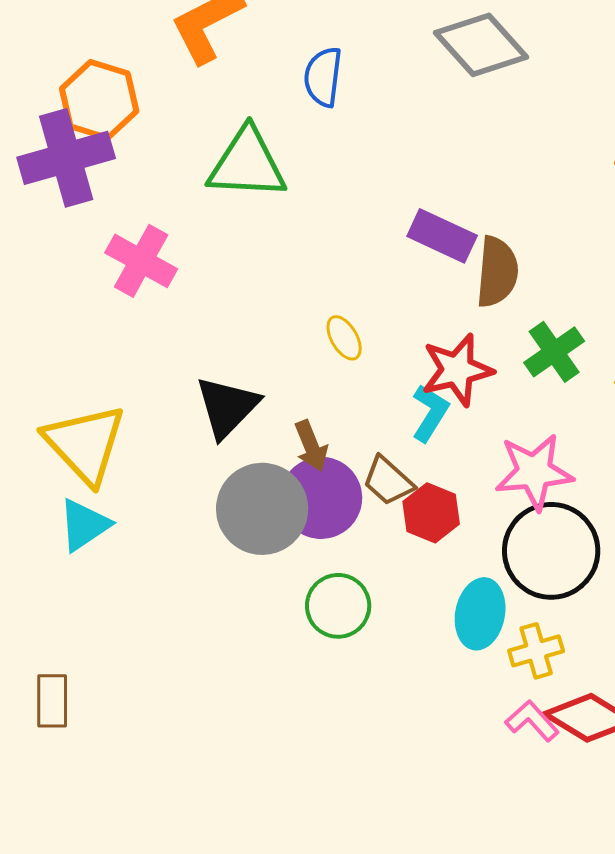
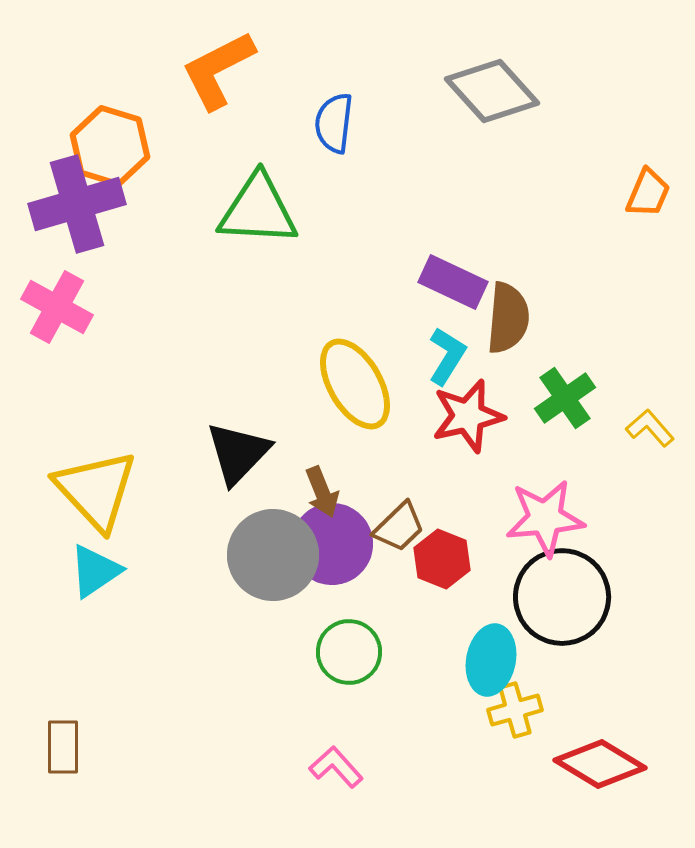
pink cross: (141, 261) -> (57, 307), moved
yellow ellipse: (344, 338) -> (355, 384), size x2.0
cyan L-shape: (430, 413) -> (447, 356), moved
brown trapezoid: (388, 481) -> (399, 527), turned -86
yellow cross: (536, 651) -> (515, 710), moved
pink L-shape: (532, 721) -> (336, 767), moved

